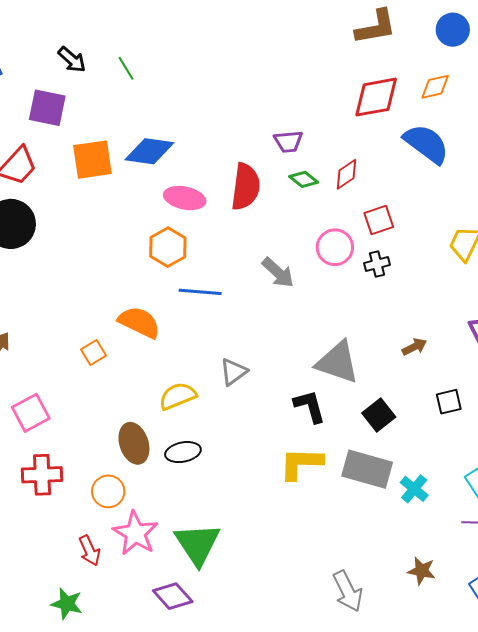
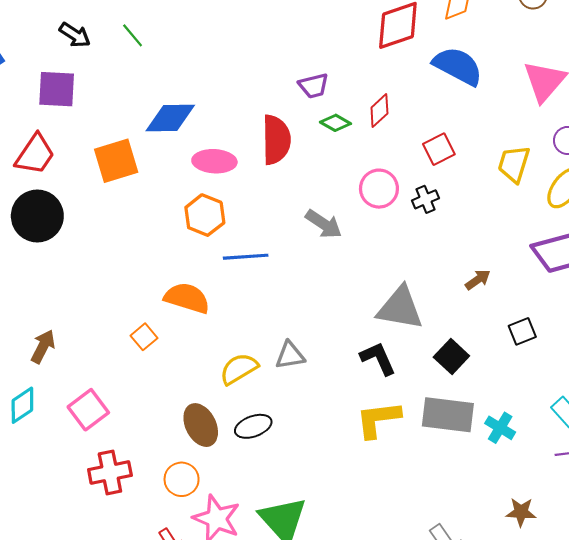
orange square: (92, 160) -> (116, 161), moved
red square: (379, 220) -> (439, 149), moved
gray triangle: (234, 372) -> (290, 355), moved, turned 36

